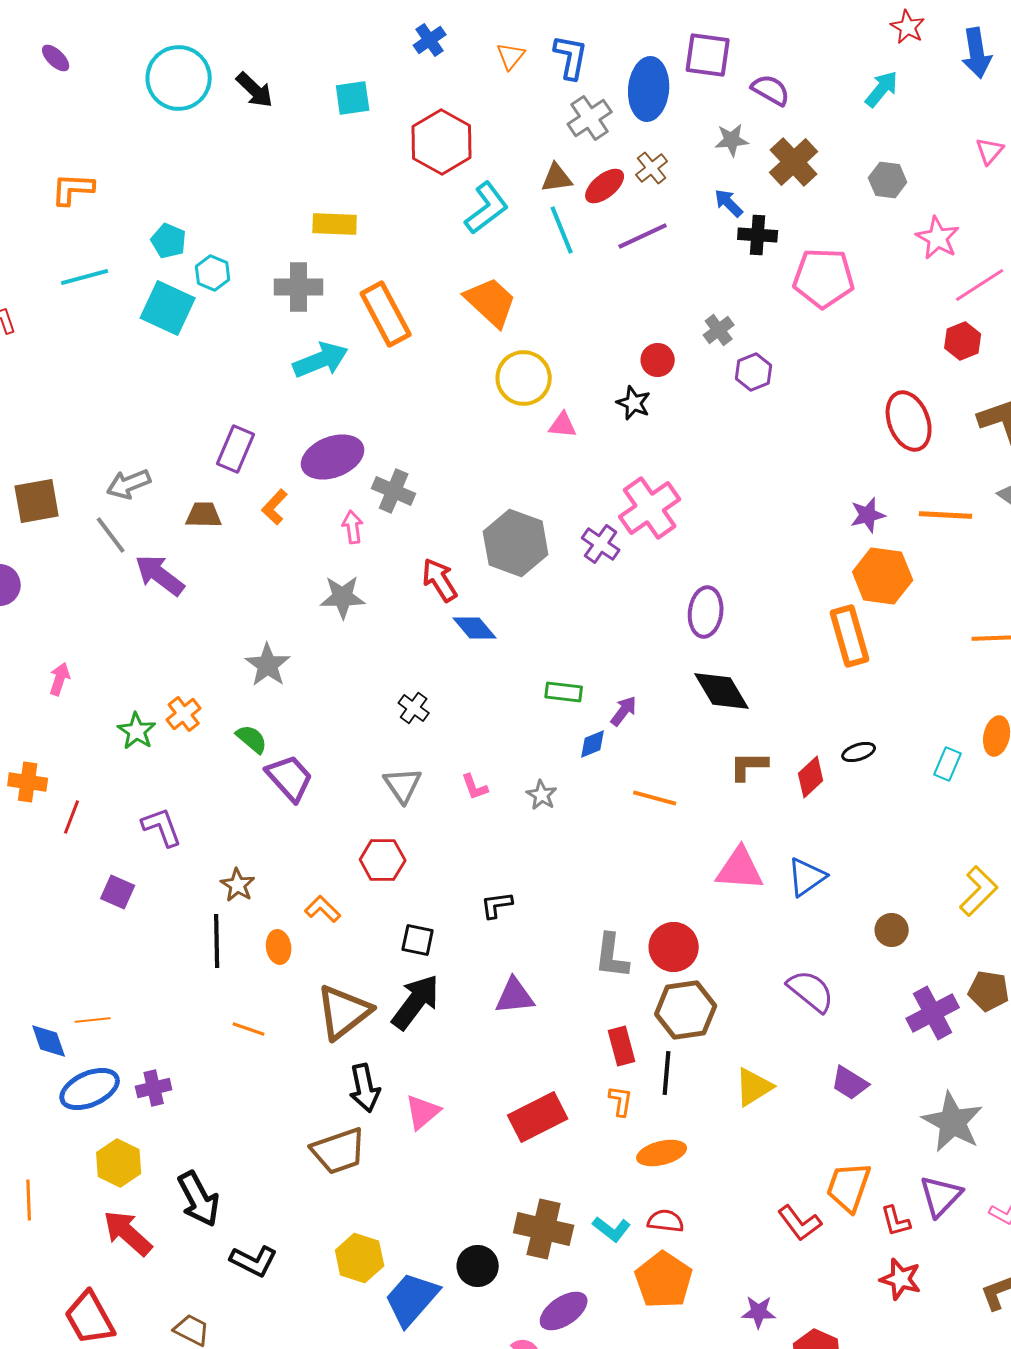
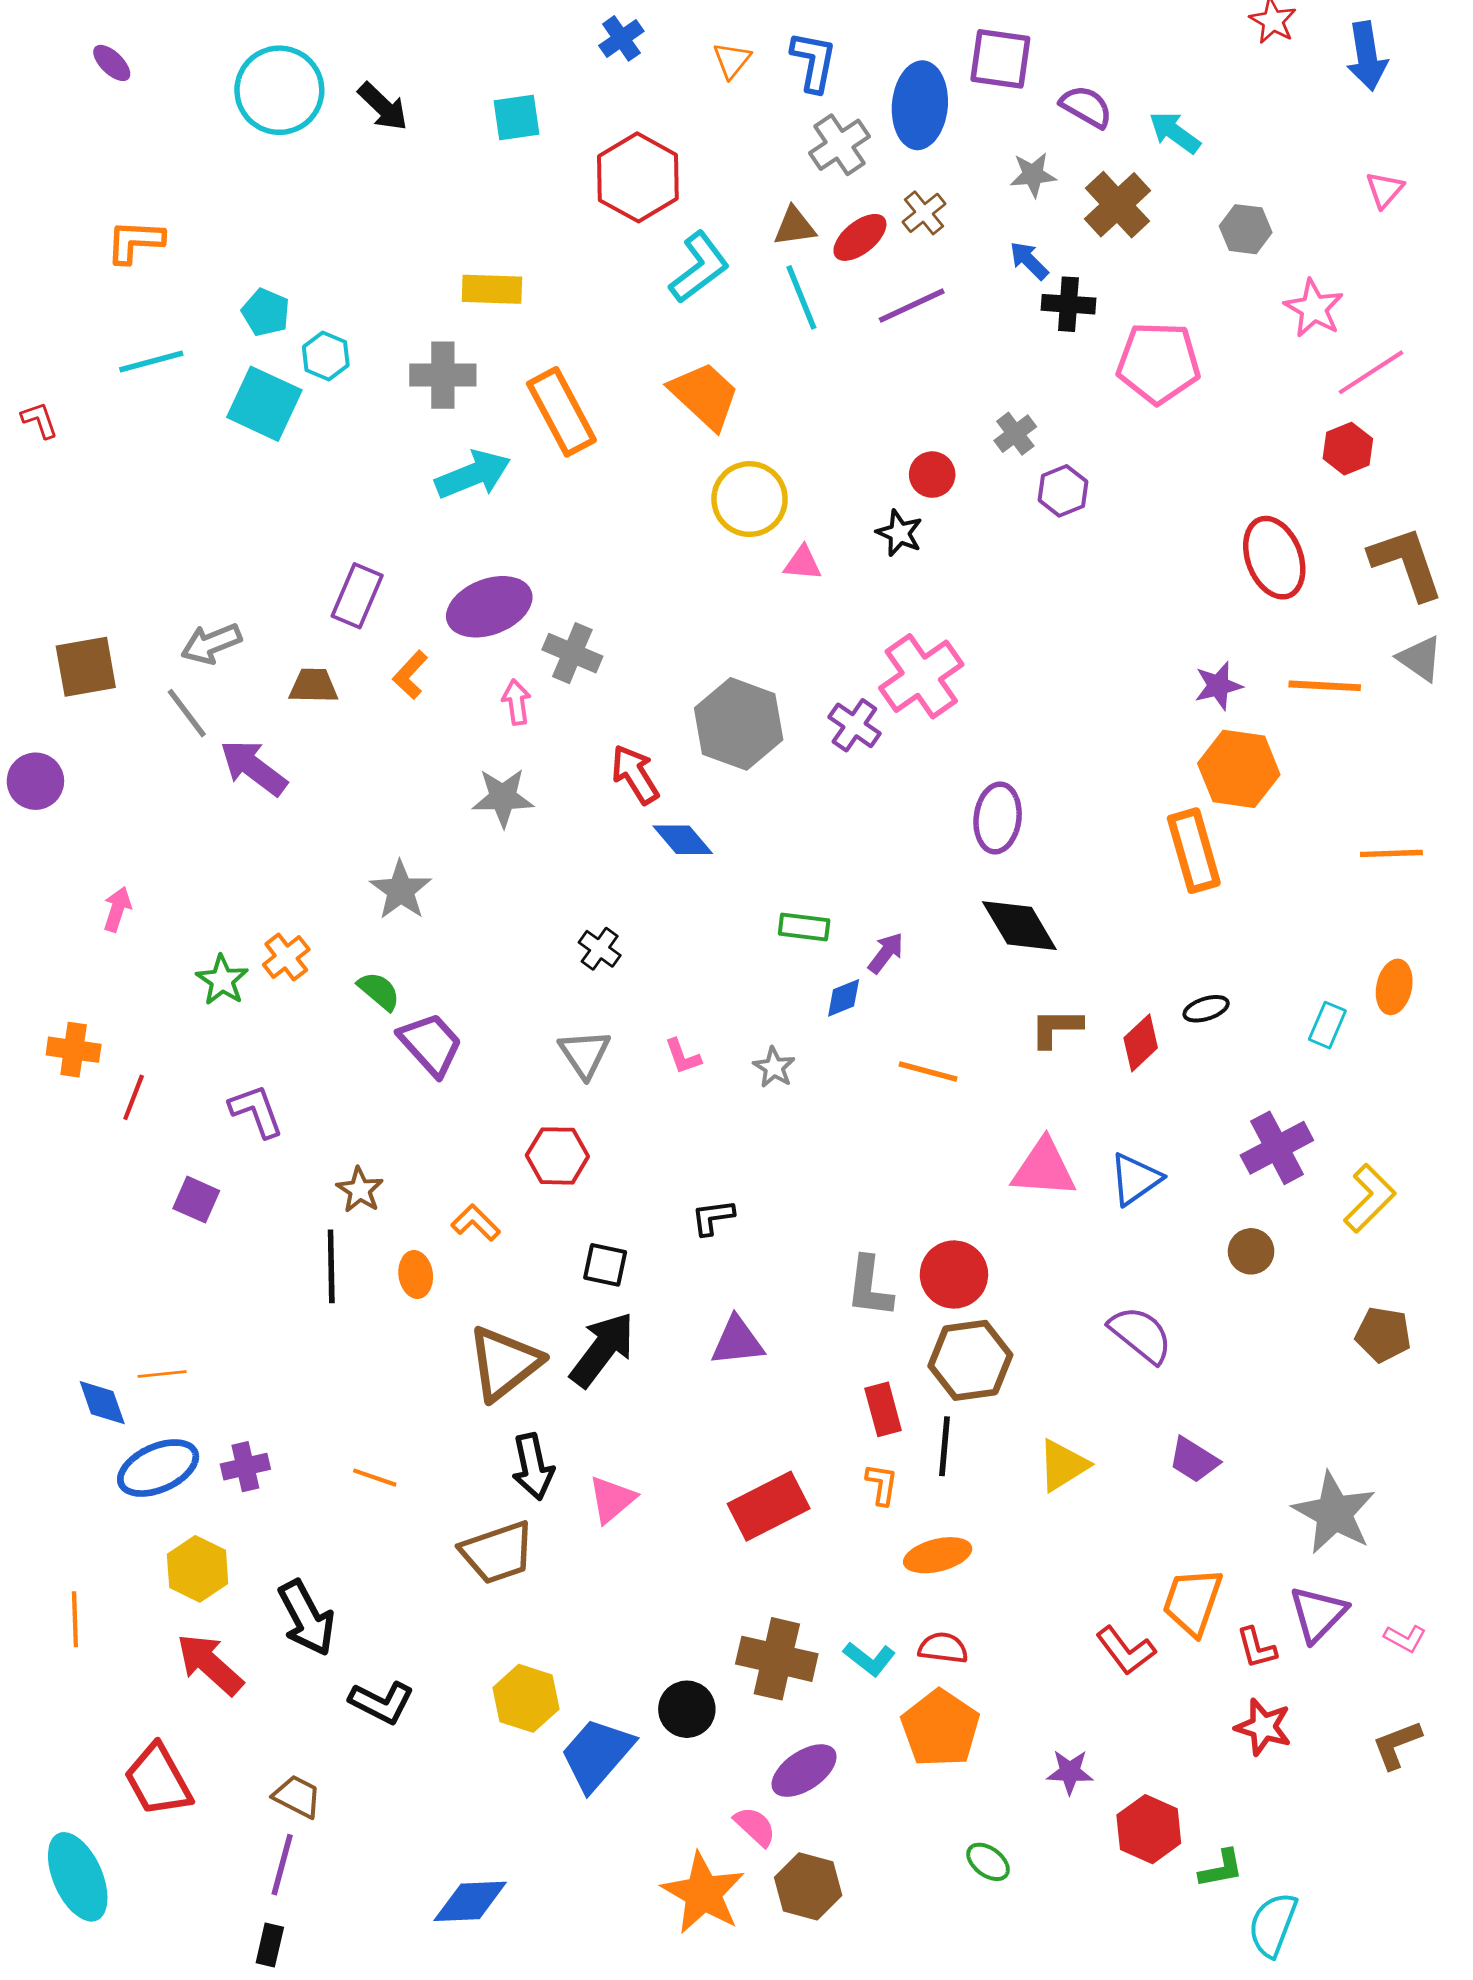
cyan arrow: (882, 89) -> (1175, 132), moved, turned -93
purple cross: (933, 1013) -> (1277, 1148), moved
orange line: (249, 1029) -> (375, 1478), moved

